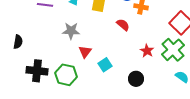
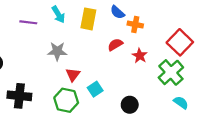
red semicircle: (123, 25) -> (115, 45), turned -72
red star: (147, 51) -> (140, 56), moved
green hexagon: (66, 75) -> (66, 100), moved

